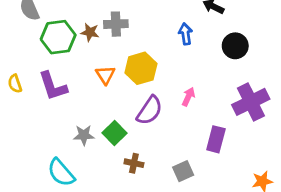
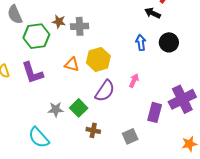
brown star: (90, 32) -> (59, 22), moved
blue arrow: (186, 34) -> (141, 43), moved
orange triangle: (105, 75) -> (72, 64), turned -42
purple cross: (251, 102) -> (182, 99), moved

